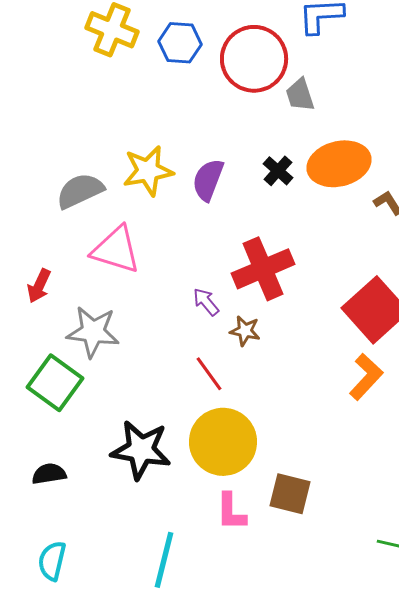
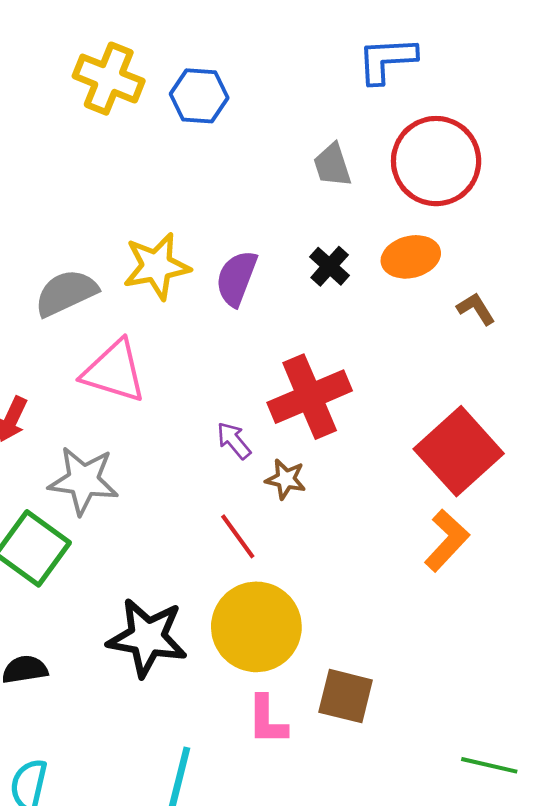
red circle: (254, 59) -> (436, 161), moved
gray trapezoid: (300, 95) -> (332, 165), moved
orange ellipse: (339, 164) -> (411, 257), size x0.7

